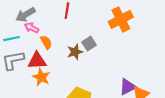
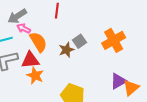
orange cross: (121, 19) -> (114, 40), moved
orange semicircle: (46, 42) -> (38, 42), size x1.5

